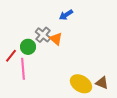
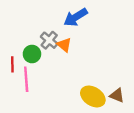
blue arrow: (66, 15) -> (76, 17), size x1.5
red line: (11, 56) -> (12, 64), turned -40

